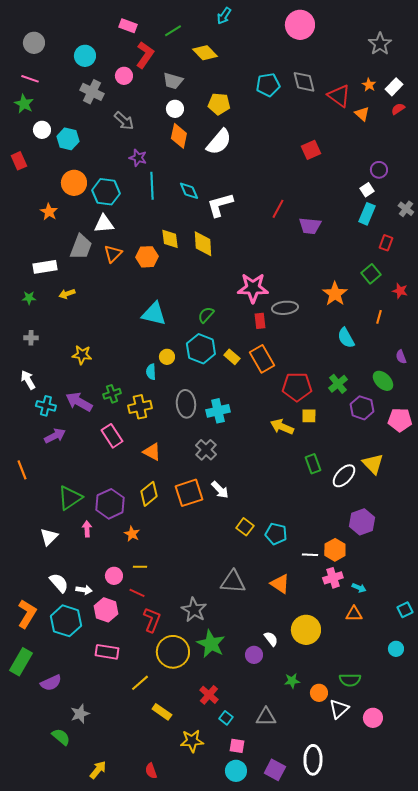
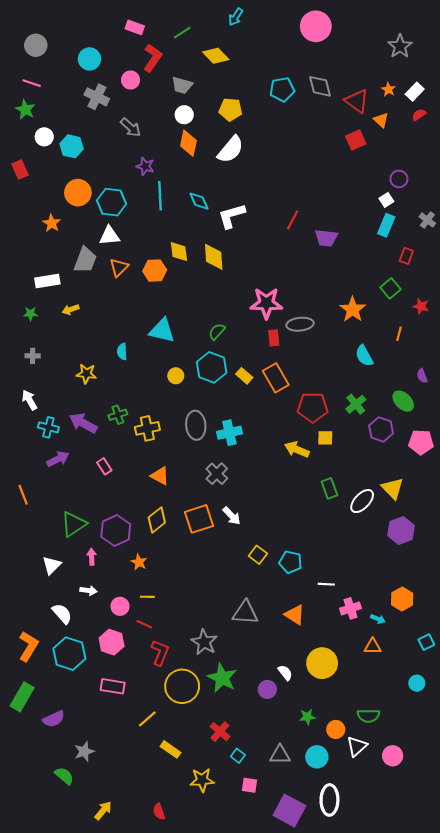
red square: (311, 150) -> (356, 140), moved
cyan semicircle: (151, 372) -> (122, 352), moved
pink rectangle: (112, 436) -> (104, 466), moved, size x0.7
purple hexagon: (362, 522) -> (401, 531), moved
orange hexagon: (335, 550) -> (402, 599), moved
white arrow: (84, 590) -> (88, 591), moved
purple square: (275, 770) -> (289, 810), size x1.4
cyan circle: (236, 771) -> (317, 757), moved

